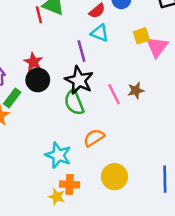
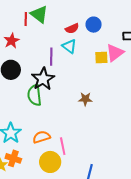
pink triangle: (157, 47) -> (115, 53), moved
red star: (33, 62) -> (12, 41), moved
pink line: (114, 94) -> (63, 146), moved
orange semicircle: (94, 138) -> (41, 137), moved

